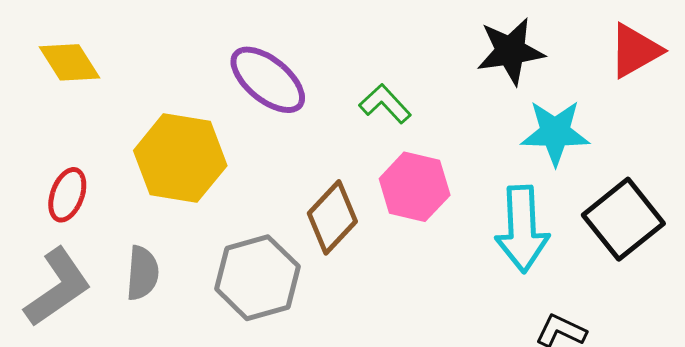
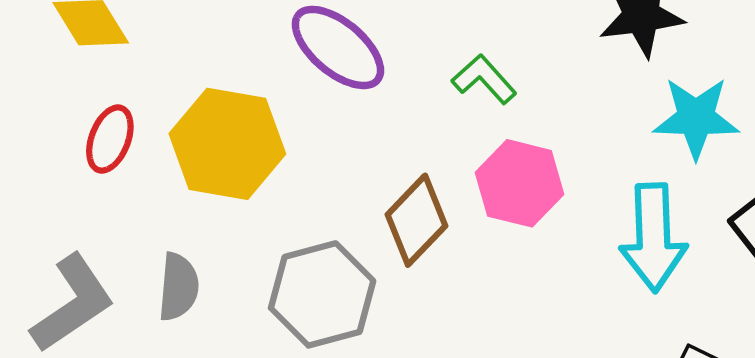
red ellipse: (67, 195) -> (110, 139), moved

